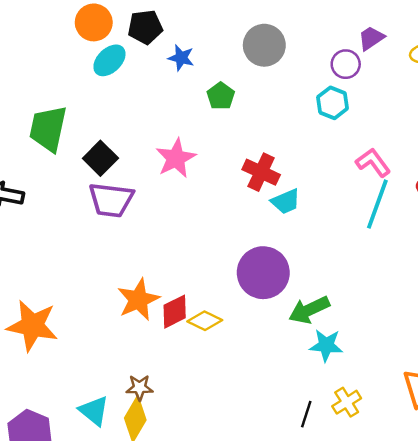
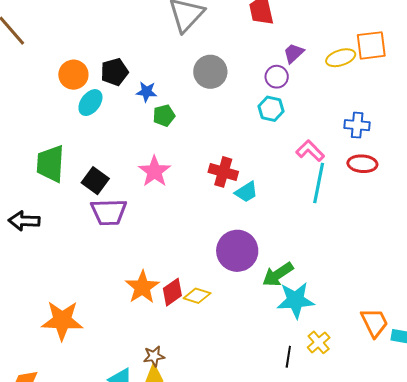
green pentagon: (221, 96) -> (164, 116), moved, turned 30
cyan star: (326, 345) -> (296, 300), size x1.4

